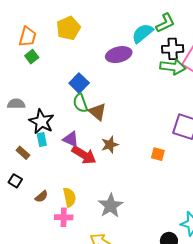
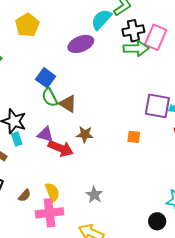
brown star: (110, 145) -> (85, 134), turned 30
gray star: (111, 206) -> (94, 195), size x0.7
pink cross: (64, 217) -> (50, 213), size x1.5

